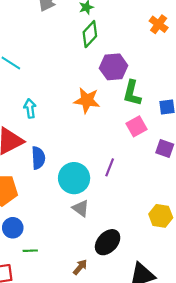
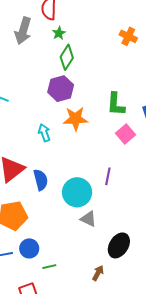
purple hexagon: (114, 67) -> (61, 89), moved
cyan arrow: (30, 108) -> (44, 133), moved

